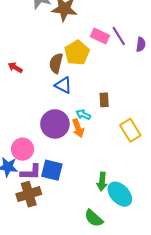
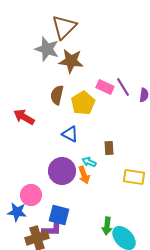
brown semicircle: (56, 63) -> (57, 95), moved
red arrow: (15, 67) -> (24, 117), size x1.5
yellow rectangle: (130, 130) -> (134, 177), turned -50
purple L-shape: (31, 172) -> (52, 229), moved

